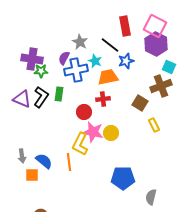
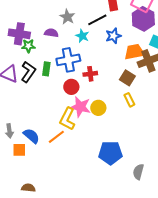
black line: (110, 45) -> (97, 20), turned -66
purple semicircle: (64, 58) -> (51, 33), turned 72
blue cross: (76, 70) -> (68, 60), moved
orange trapezoid: (108, 77) -> (134, 52), moved
yellow rectangle: (154, 125) -> (129, 100), moved
orange line: (69, 162) -> (56, 137), turned 60

